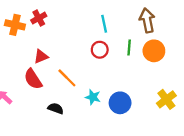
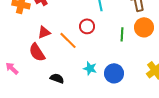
green line: (129, 47) -> (122, 34), moved
red circle: (100, 50) -> (87, 26), moved
orange line: (67, 78) -> (68, 40), moved

